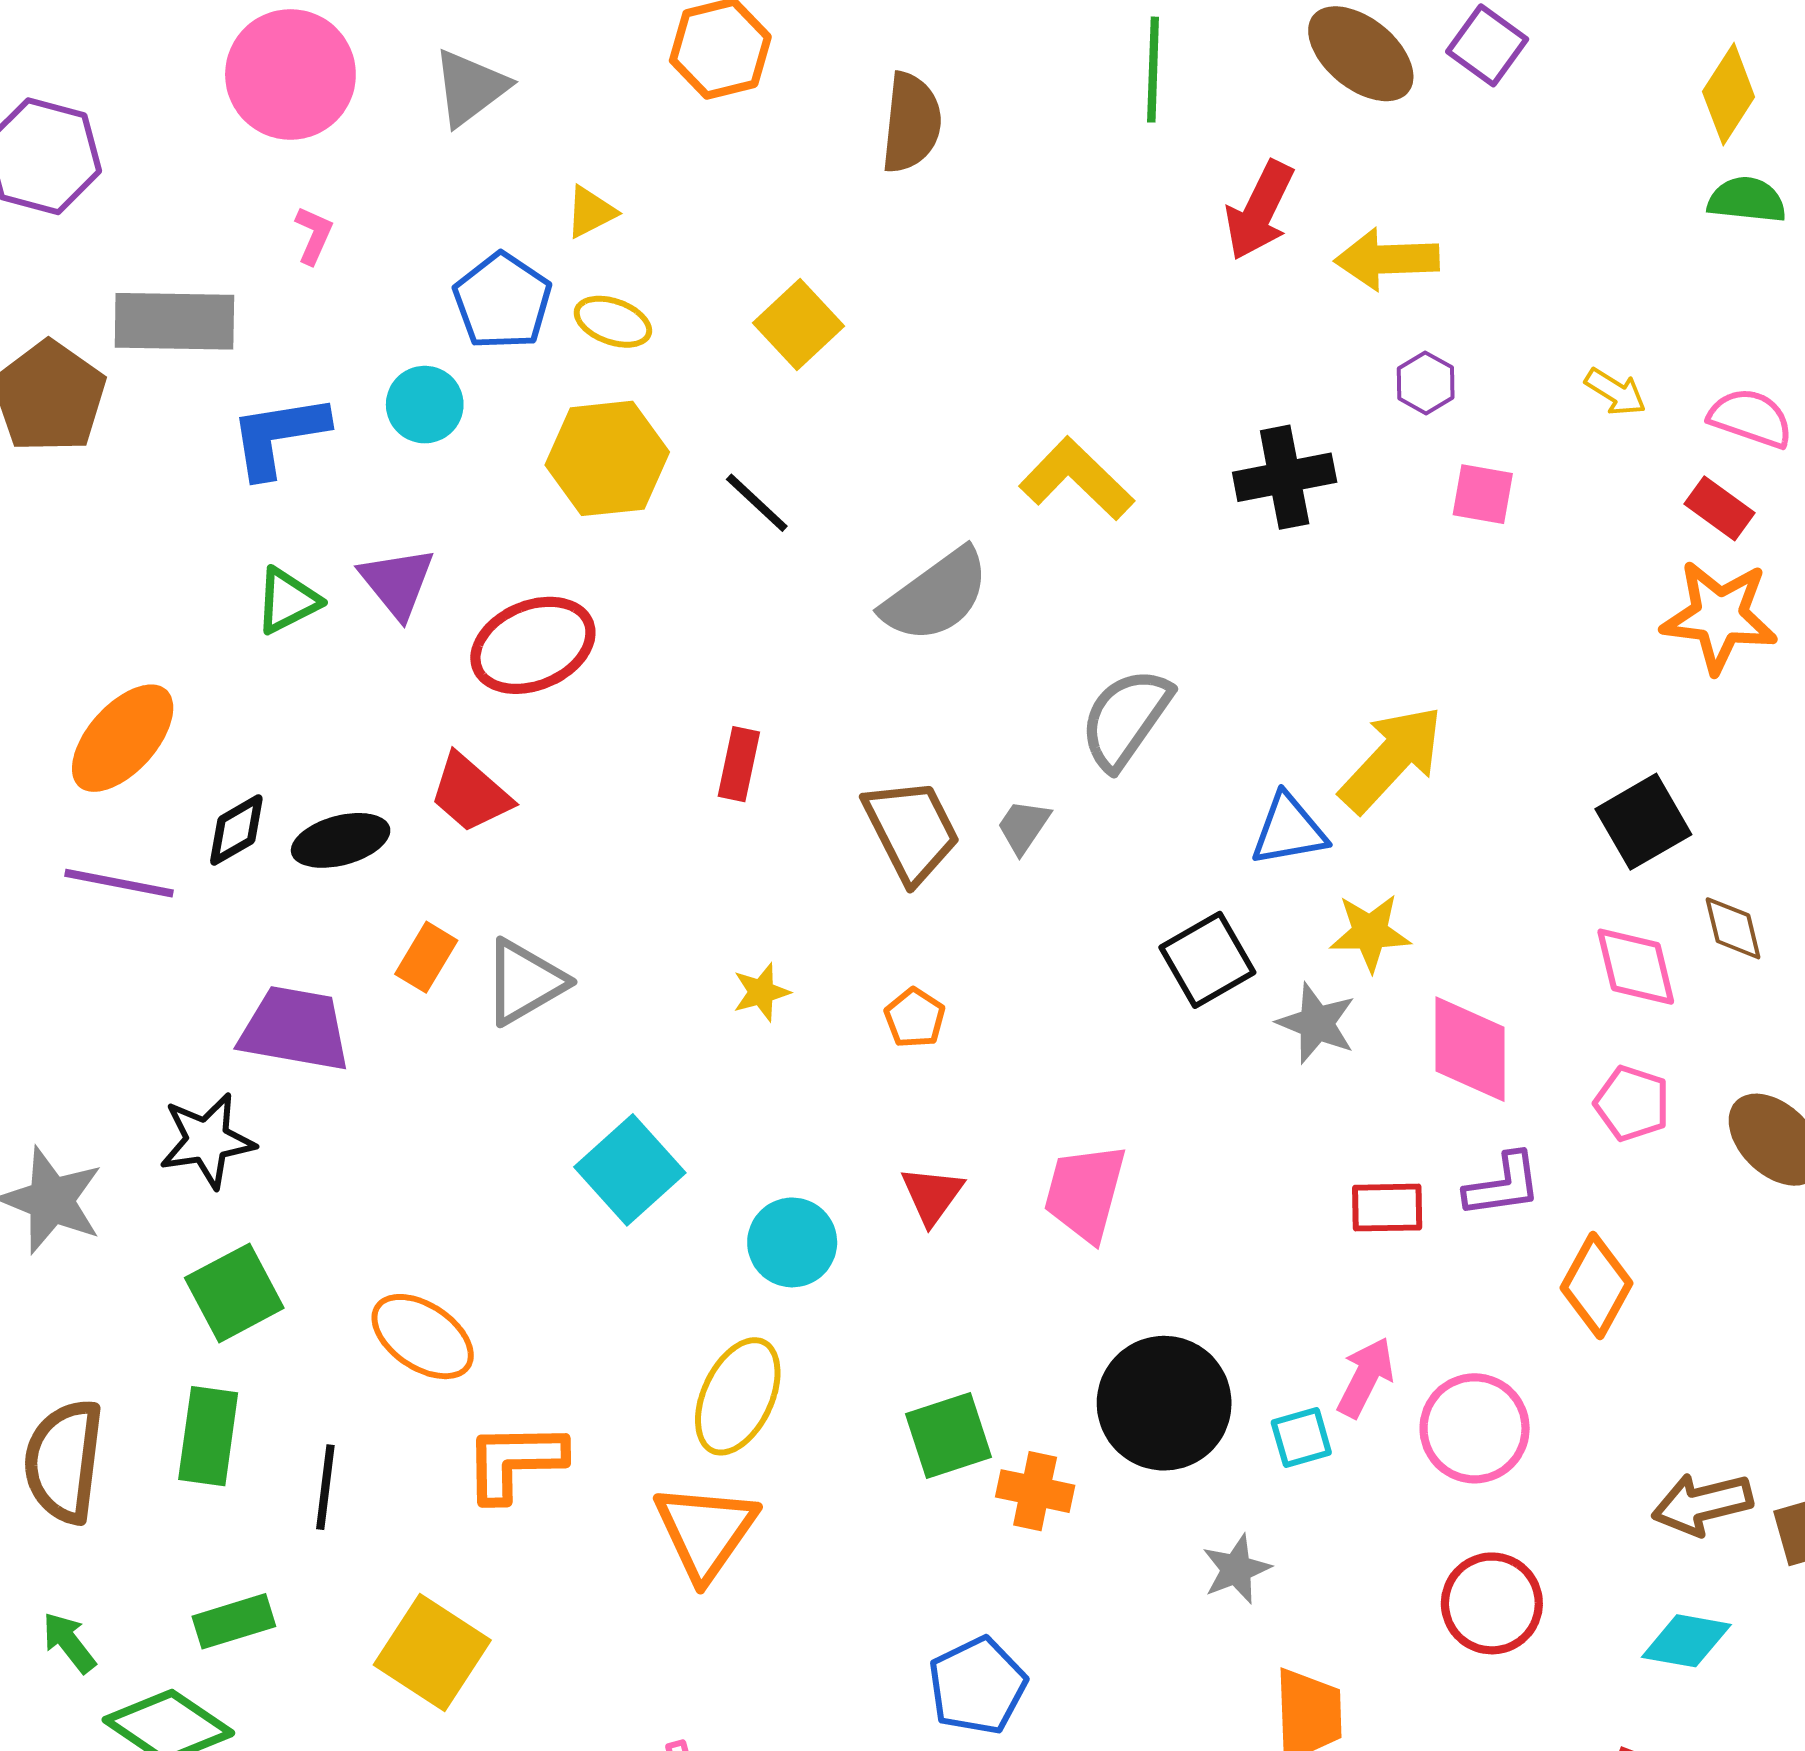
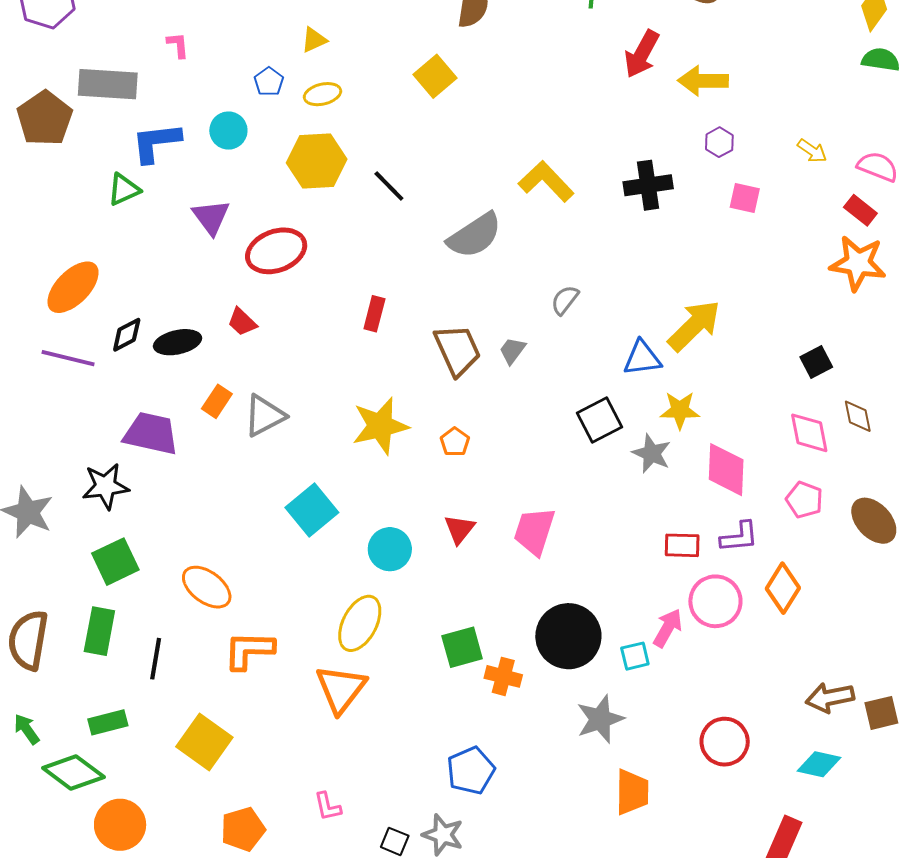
pink L-shape: (314, 235) -> (178, 45), turned -32
blue pentagon: (502, 301) -> (269, 82), size x0.6
yellow ellipse: (613, 322) -> (322, 94), turned -36
yellow square: (799, 325) -> (435, 76), moved
green triangle: (287, 601) -> (124, 190), moved
gray semicircle: (1126, 719) -> (565, 300), size x0.6
red trapezoid: (470, 793) -> (242, 322), size x0.7
black square: (1643, 822) -> (816, 362), size x0.7
yellow star: (761, 992) -> (380, 426), size x2.0
pink circle: (1475, 1428) -> (715, 601), moved
gray star: (1236, 1569) -> (600, 719), size x1.4

